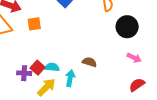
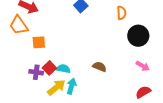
orange square: (34, 24) -> (39, 42), moved
cyan arrow: (70, 78) -> (71, 86), moved

